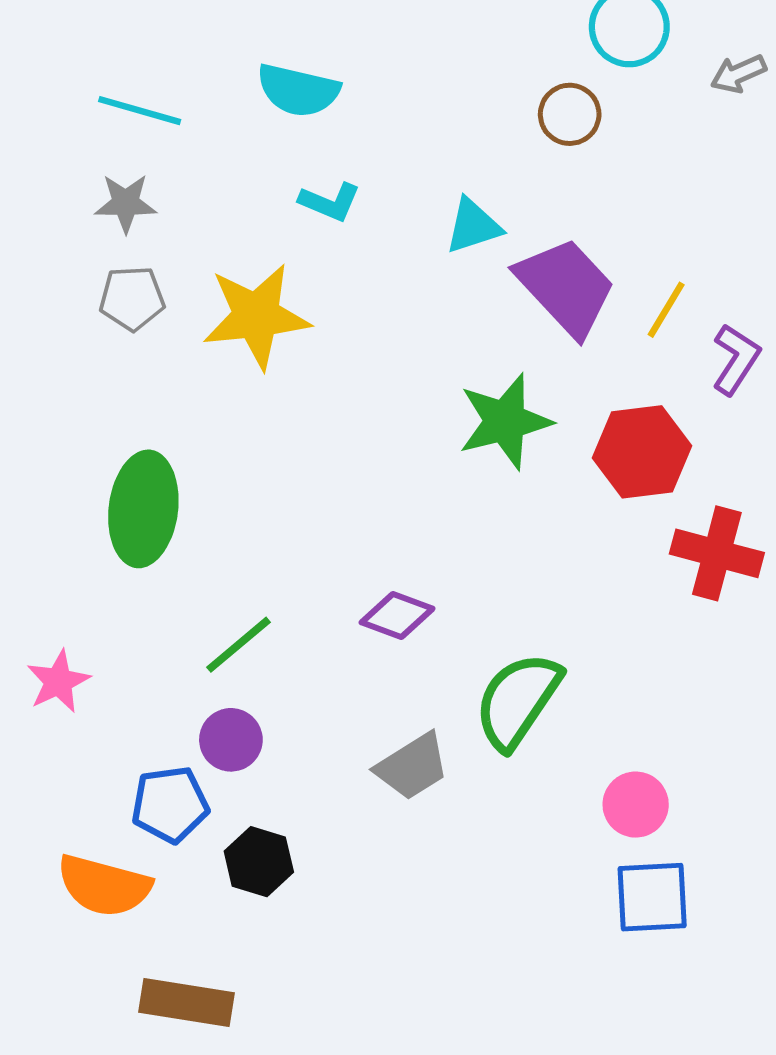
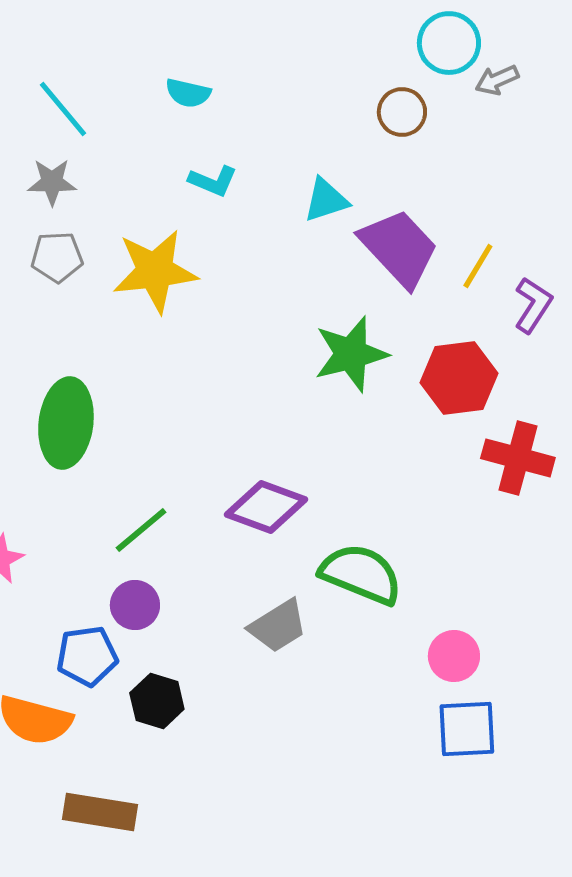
gray arrow: (738, 74) -> (497, 80), moved
cyan semicircle: (298, 90) -> (188, 93), size x0.7
cyan line: (140, 111) -> (63, 109), turned 34
purple diamond: (397, 615) -> (266, 507), size x1.4
green semicircle: (518, 700) -> (361, 574), turned 78

